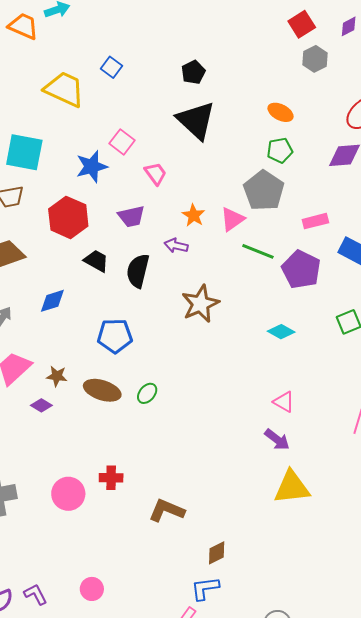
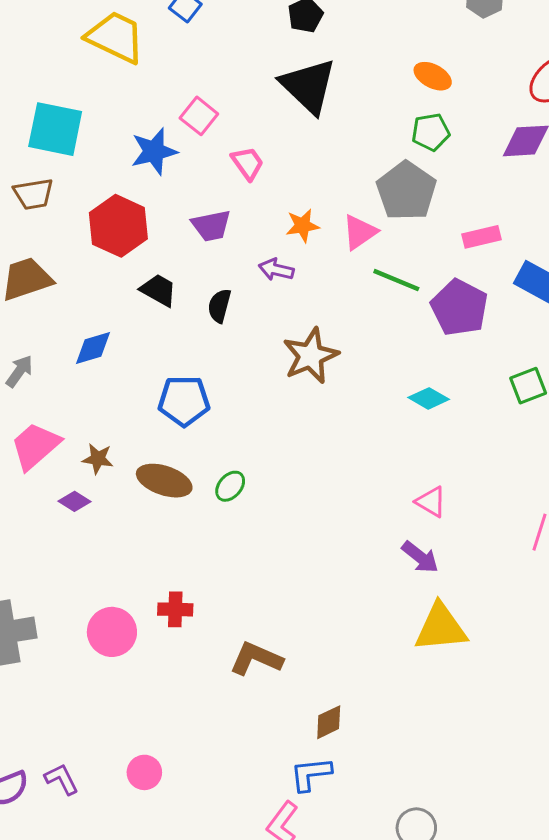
orange star: (194, 215) -> (303, 226), turned 30
black semicircle: (138, 271) -> (219, 306), size x0.7

